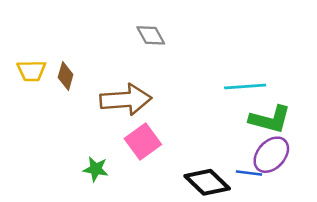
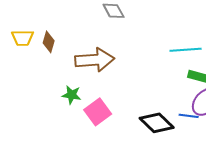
pink square: (143, 142) -> (98, 112), moved
green star: (96, 169) -> (72, 95), moved

